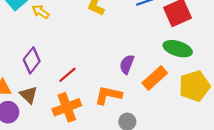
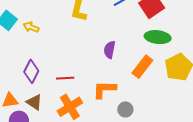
purple semicircle: (127, 64) -> (110, 50), moved
red line: (67, 75) -> (65, 78), turned 48

